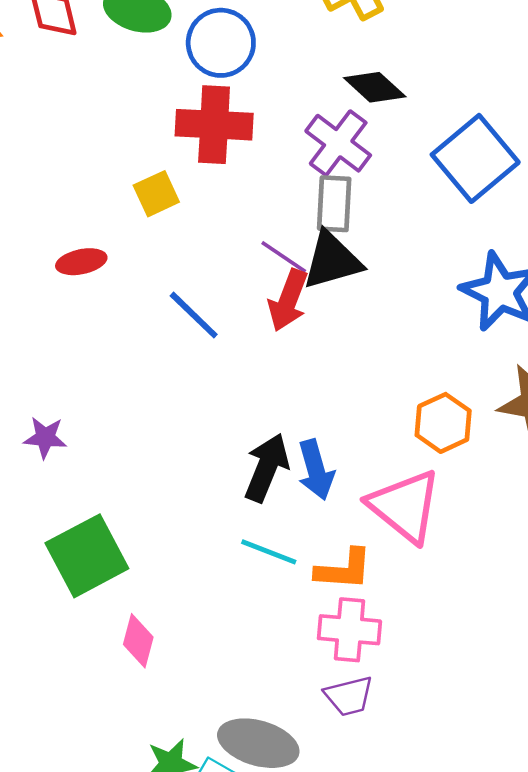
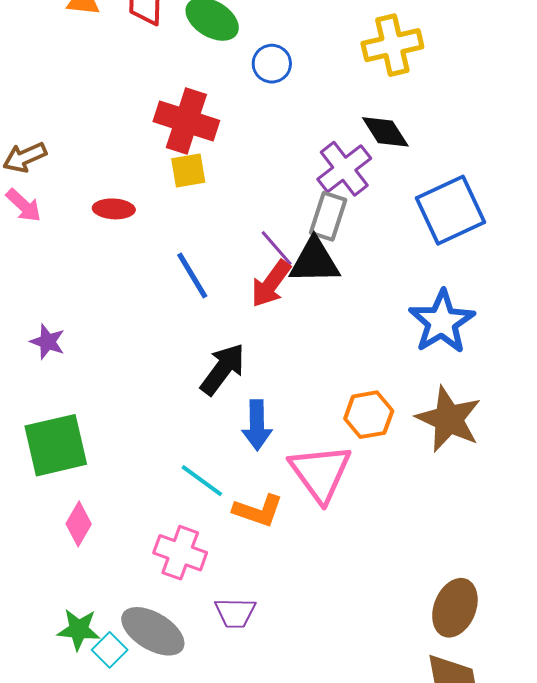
blue circle: (221, 43) -> (272, 64), size x0.7
red cross: (214, 125) -> (186, 121), moved
black arrow: (267, 468) -> (223, 369), moved
pink cross: (349, 630) -> (180, 553), moved

